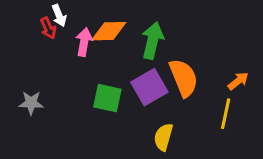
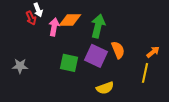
orange semicircle: (184, 78) -> (118, 50), size x0.7
purple square: (149, 87) -> (96, 56), turned -35
yellow semicircle: (163, 137) -> (105, 88), turned -126

